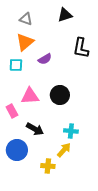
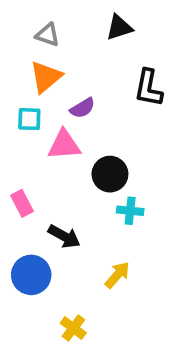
pink triangle: (30, 96) -> (64, 145), moved
cyan cross: (71, 131) -> (130, 211), moved
yellow cross: (48, 166) -> (73, 328), moved, turned 32

